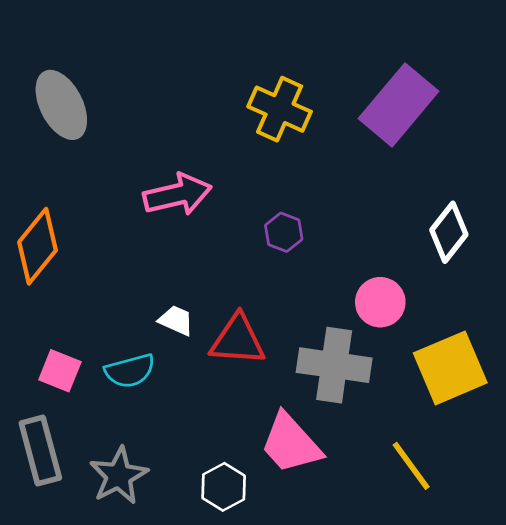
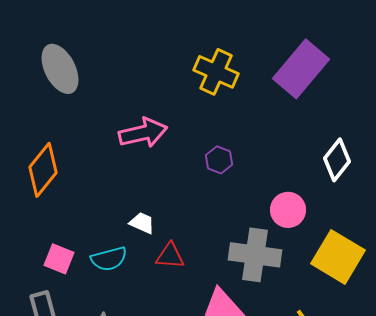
red triangle: (238, 340) -> (170, 256), moved, size x0.7
yellow square: (450, 368) -> (338, 257), turned -36

